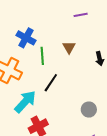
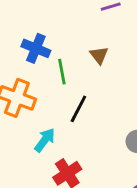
cyan arrow: (25, 102) -> (45, 140), size x0.7

